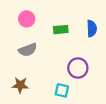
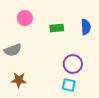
gray semicircle: (28, 50) -> (13, 50), moved
cyan square: (62, 90) -> (69, 85), moved

